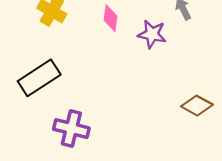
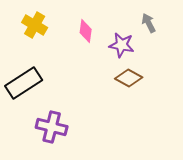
brown diamond: (197, 106) -> (129, 78), moved

